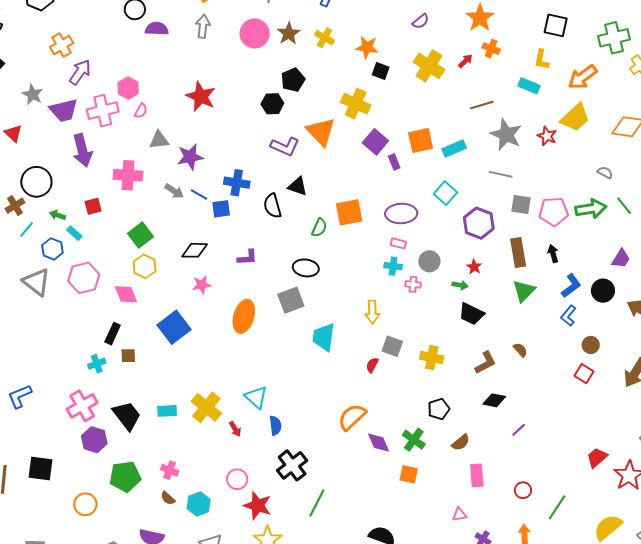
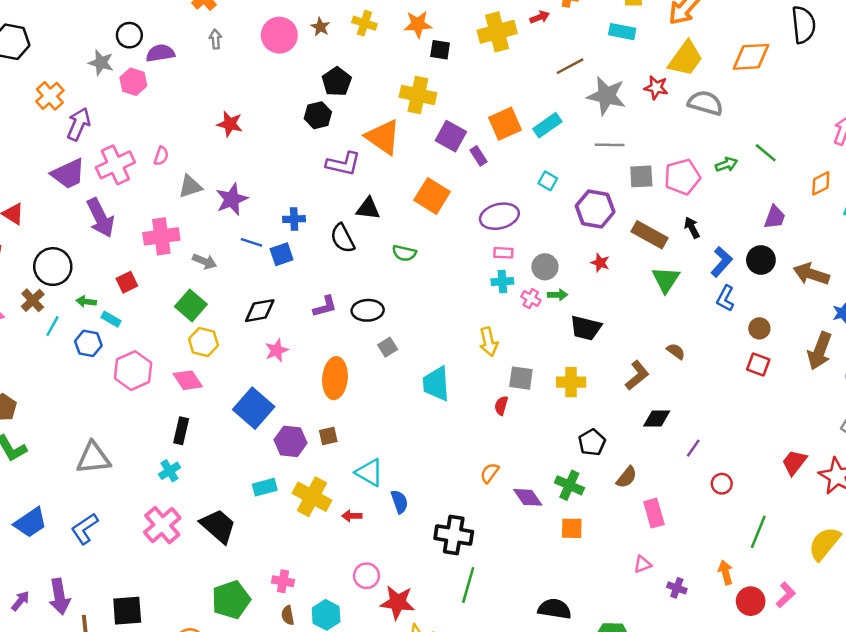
gray arrow: (203, 26) -> (215, 39), size x0.7
brown star: (289, 34) -> (320, 27), size x0.7
red arrow: (465, 61) -> (540, 17), turned 35
yellow cross: (429, 66) -> (497, 32), turned -36
pink hexagon: (128, 88) -> (133, 82), moved
gray star: (33, 94) -> (101, 63), moved
red star: (201, 96) -> (230, 124), size x0.7
gray semicircle: (605, 173) -> (705, 103), moved, size x1.8
blue cross: (237, 183) -> (294, 219), size x0.7
gray arrow: (174, 191) -> (205, 261), moved
cyan square: (445, 193) -> (548, 181), size x0.7
green arrow: (591, 209) -> (726, 164), size x0.6
orange square: (349, 212) -> (432, 196), moved, turned -36
green semicircle: (319, 228) -> (404, 253), turned 90
brown rectangle: (518, 253) -> (650, 235), turned -40
black ellipse: (306, 268) -> (368, 310), moved
gray triangle: (36, 282) -> (93, 458), moved, turned -32
pink cross: (413, 284) -> (531, 299), turned 35
green arrow: (460, 285) -> (558, 295), moved
gray square: (291, 300) -> (388, 347), size x0.6
black trapezoid: (471, 314) -> (586, 328), moved
brown square: (128, 356) -> (328, 436), moved
cyan rectangle: (167, 411) -> (265, 487), moved
orange semicircle: (352, 417) -> (490, 473), size x0.6
red arrow: (235, 429) -> (352, 516), turned 133
purple hexagon: (94, 440) -> (291, 441), moved
black cross: (292, 465) -> (454, 535), moved, turned -32
red circle: (523, 490) -> (722, 484), moved
brown semicircle: (168, 498) -> (288, 615), turned 49

